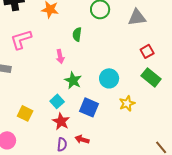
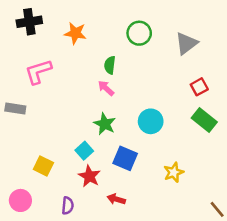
gray triangle: (137, 17) -> (186, 43), turned -30
pink arrow: (60, 56) -> (106, 88), moved, turned 144
yellow star: (127, 103) -> (174, 172), moved
purple semicircle: (62, 144) -> (68, 206), moved

